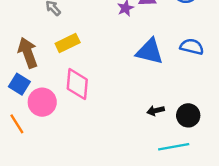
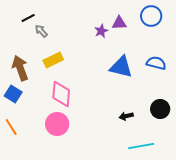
pink circle: (42, 102) -> (57, 124), moved
black circle: (188, 115) -> (160, 109), moved

